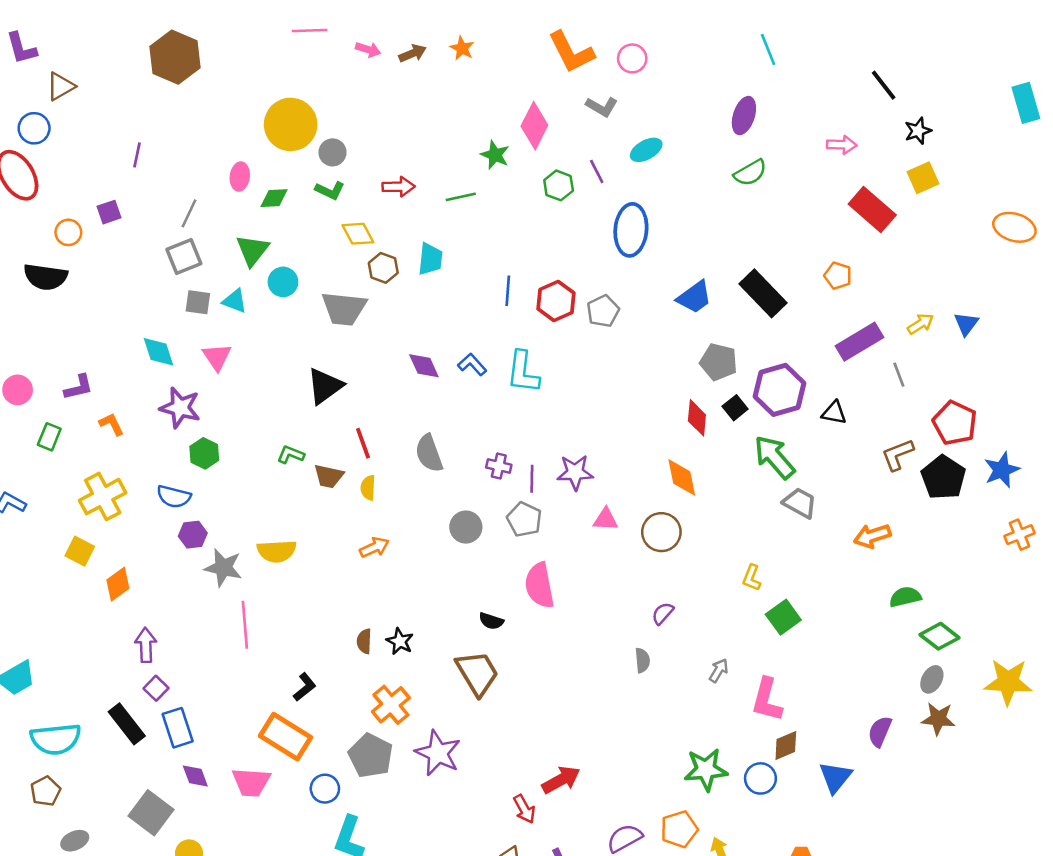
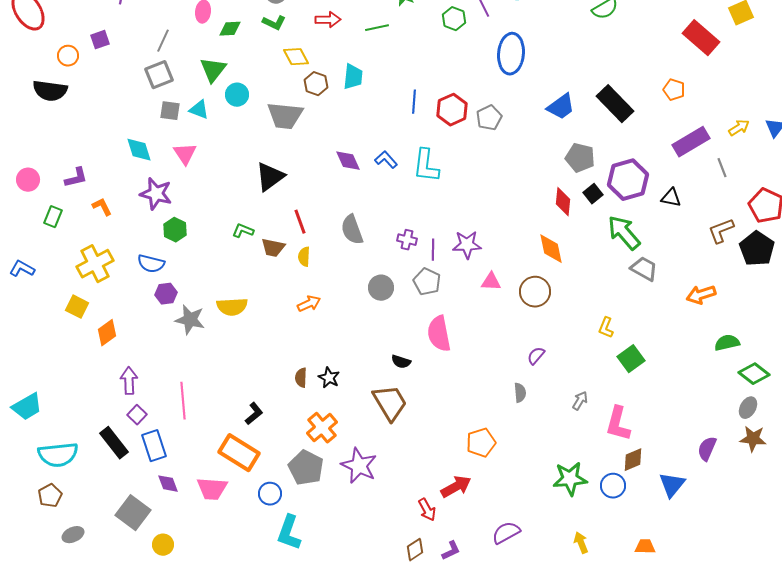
pink line: (245, 625) -> (183, 401), moved
orange pentagon: (679, 829) -> (481, 443), moved

